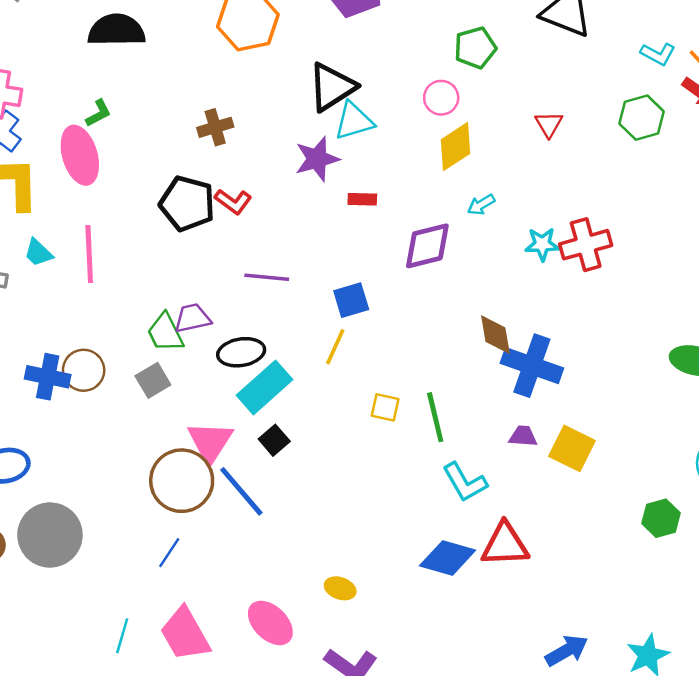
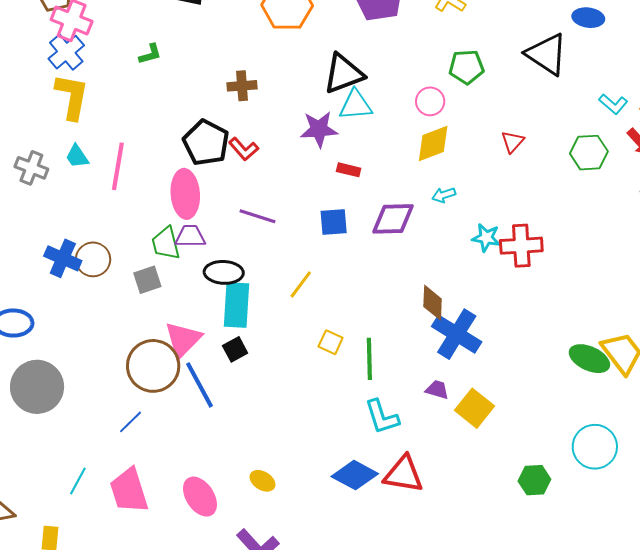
pink ellipse: (80, 155) -> (185, 194), moved
blue square: (351, 300) -> (334, 222), moved
cyan rectangle: (265, 387) -> (236, 305), turned -57

